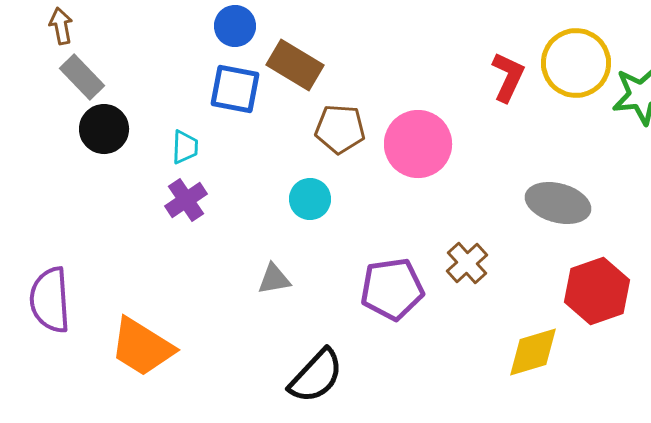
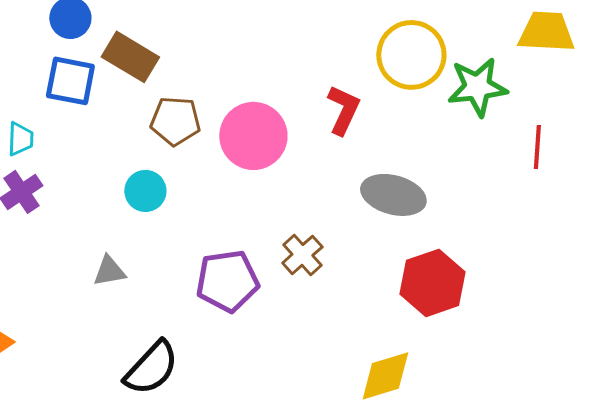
red L-shape: (508, 77) -> (343, 110), moved
yellow diamond: (533, 352) -> (385, 376), moved

